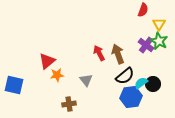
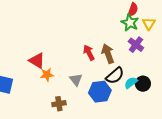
green star: (159, 41) -> (130, 23), moved
red triangle: (47, 61) -> (37, 61), turned -48
blue hexagon: (131, 97) -> (100, 92), moved

